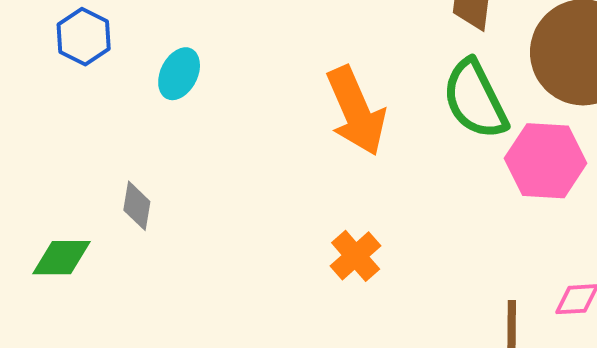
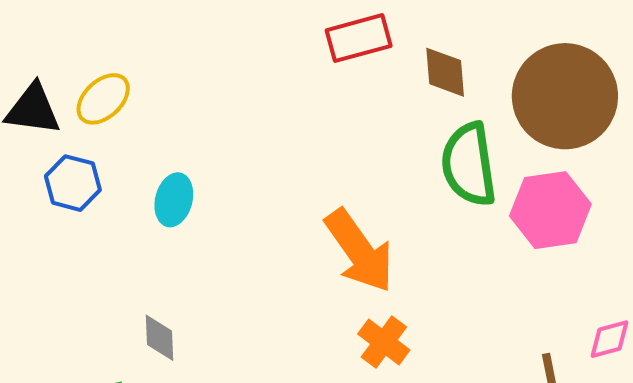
green semicircle: (475, 99) -> (469, 164), turned 30
orange arrow: (356, 111) -> (359, 251), moved

